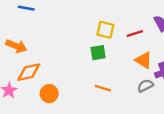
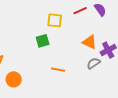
red line: (135, 34) -> (80, 11), moved
green square: (98, 53) -> (43, 41), moved

